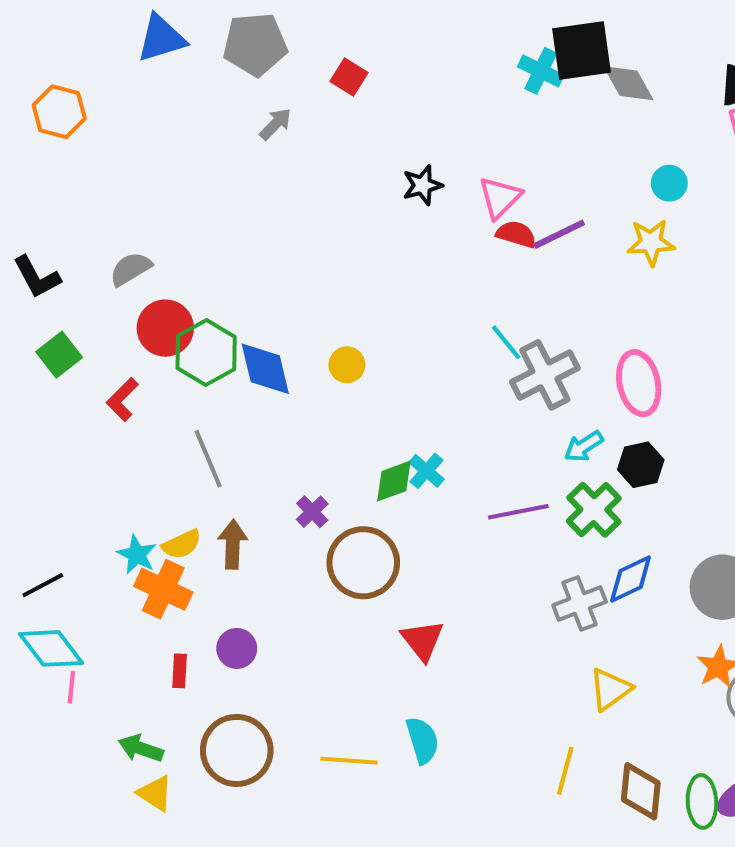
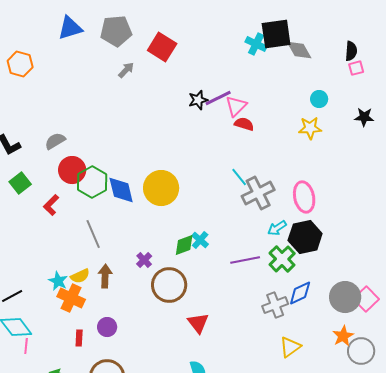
red square: (349, 77) -> (162, 47), size x1.6
purple line: (559, 234) -> (218, 98), moved
yellow circle: (347, 365) -> (161, 188), size x2.0
black hexagon: (641, 465) -> (305, 237), size x1.5

